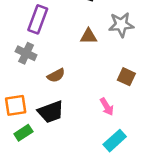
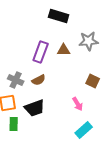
purple rectangle: (38, 19) -> (41, 52), moved
gray cross: (26, 53) -> (16, 80), moved
green rectangle: (23, 133) -> (14, 124), turned -56

